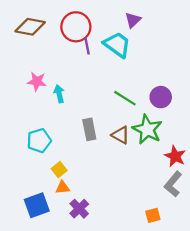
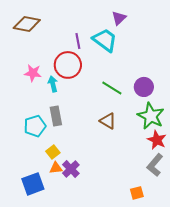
red circle: (76, 27) -> (68, 65), moved
gray rectangle: (89, 129) -> (56, 116), moved
green star: (147, 129) -> (151, 116), moved
purple cross: (79, 209) -> (71, 169), moved

